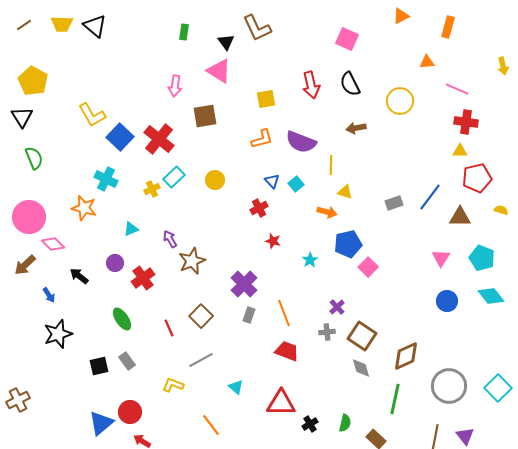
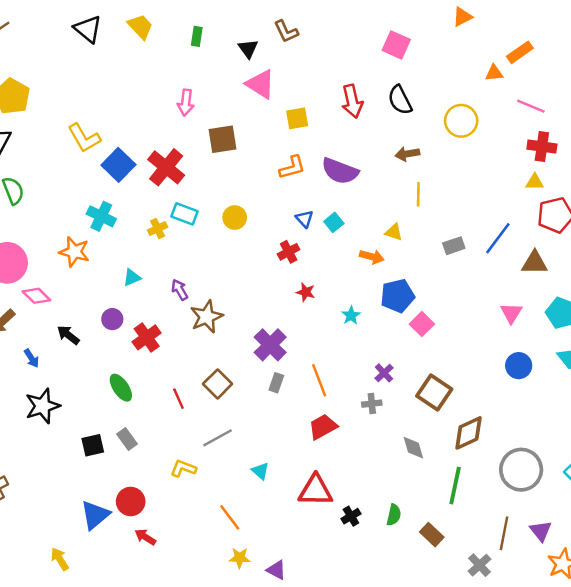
yellow trapezoid: (62, 24) -> (140, 27), moved, turned -135
orange rectangle: (448, 27) -> (520, 52), moved, turned 40
brown L-shape: (257, 28) -> (286, 31), size x0.7
pink triangle: (219, 71) -> (260, 84), moved
yellow line: (331, 165) -> (418, 194), moved
cyan rectangle: (174, 177) -> (185, 214), turned 65
brown square: (362, 336) -> (434, 393), moved
red trapezoid: (287, 351) -> (323, 427), turned -50

